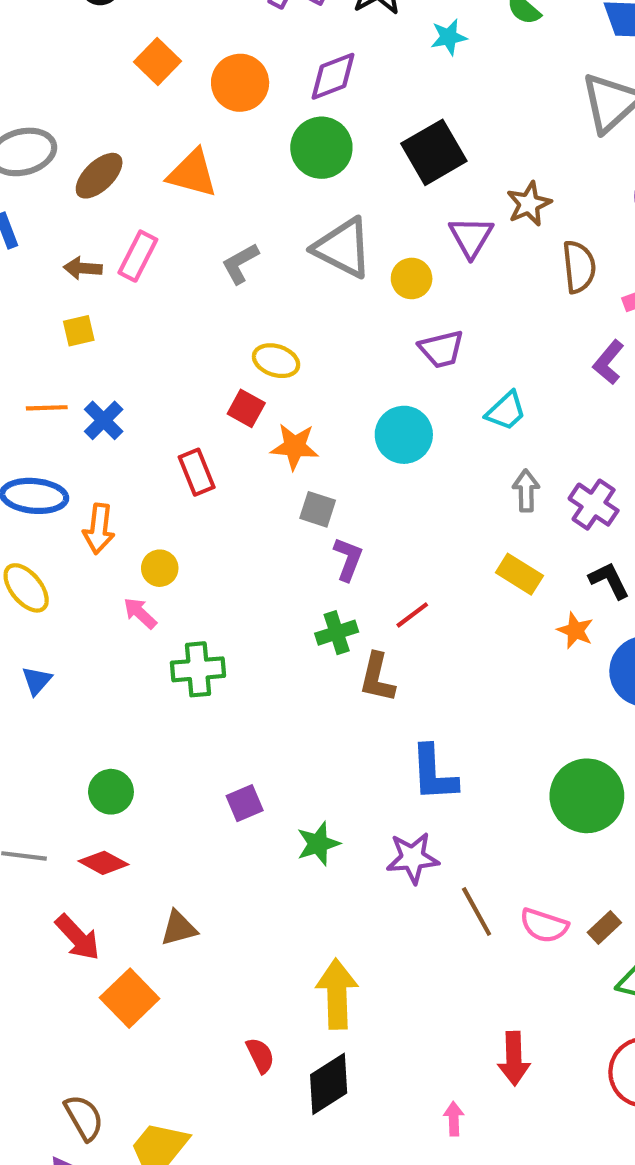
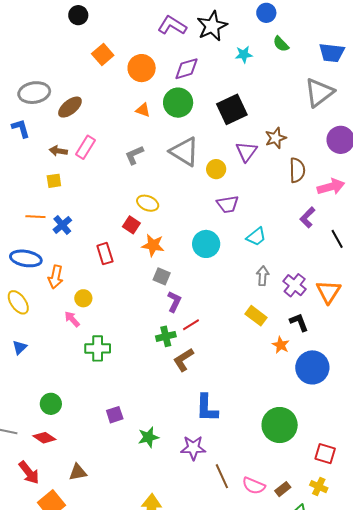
orange triangle: (192, 173) -> (143, 110), moved, size x0.6
red line: (412, 615) -> (191, 325), moved
brown L-shape: (377, 678) -> (183, 360), turned 40

